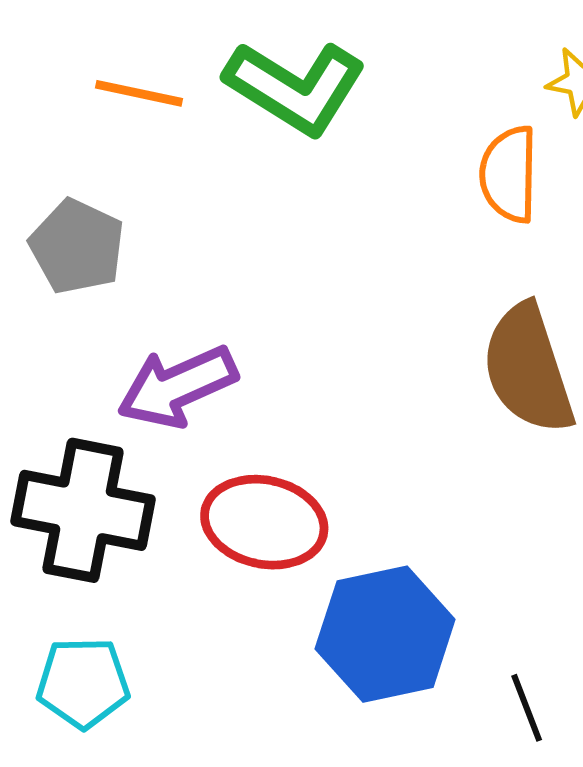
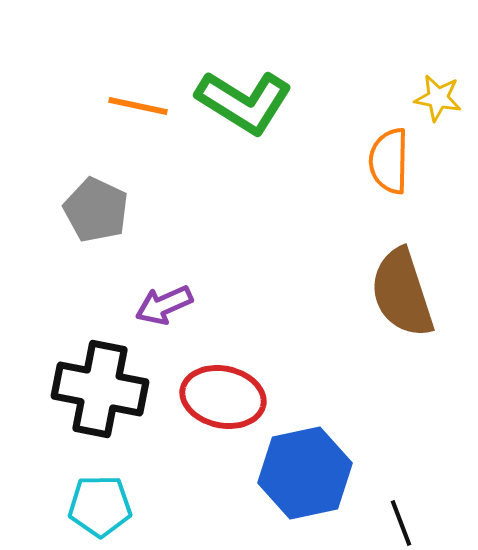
purple arrow: (177, 387) -> (164, 305), size x0.7

